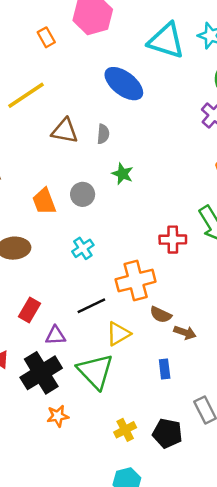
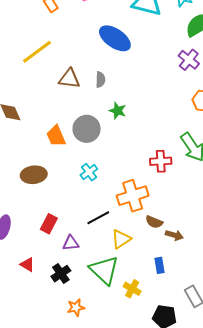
gray circle: (83, 194) -> (87, 129), size x1.4
black cross: (41, 373) -> (61, 274), size x0.6
yellow cross: (125, 430) -> (132, 289), moved, turned -30

